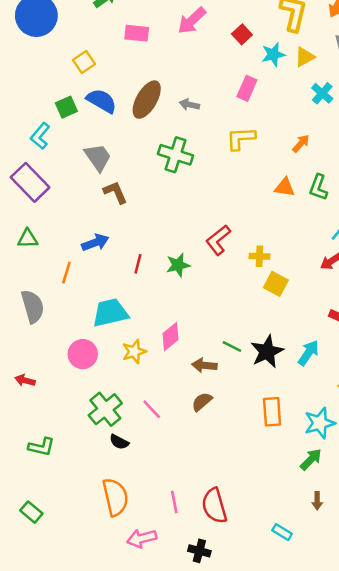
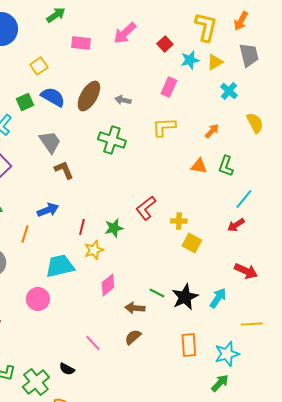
yellow star: (134, 352) -> (94, 250), moved
green cross: (105, 409) -> (36, 382), moved

